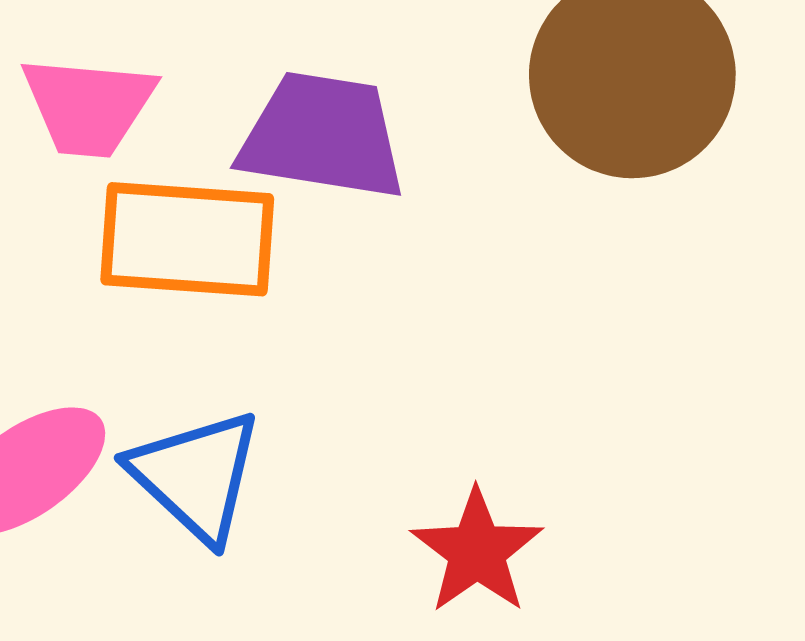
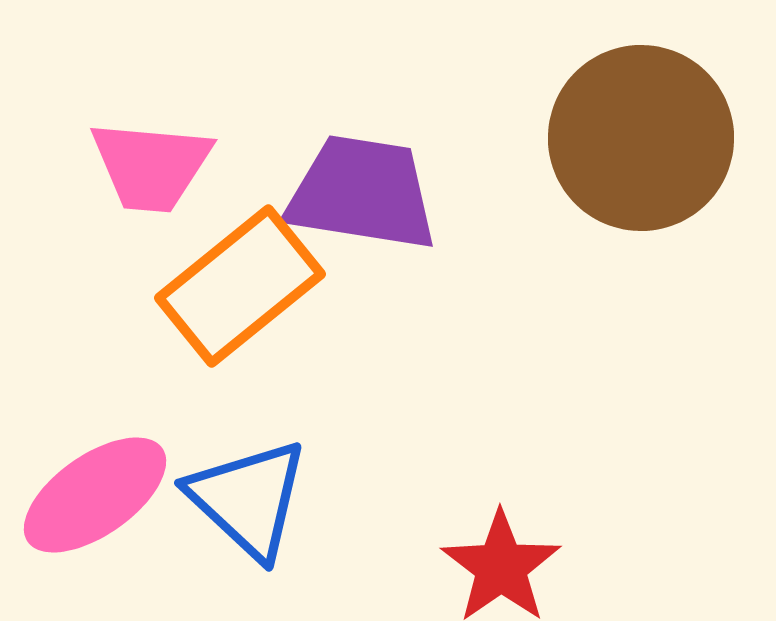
orange rectangle: (187, 239) -> (240, 286), turned -43

